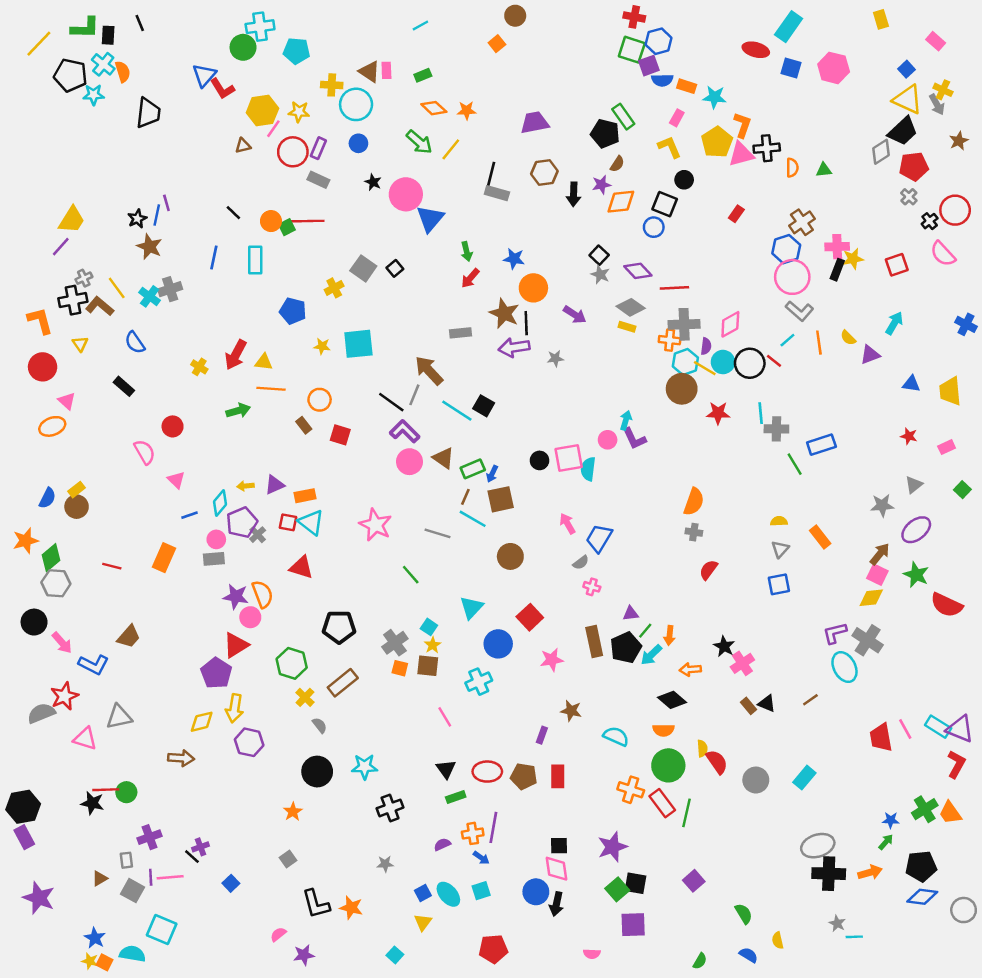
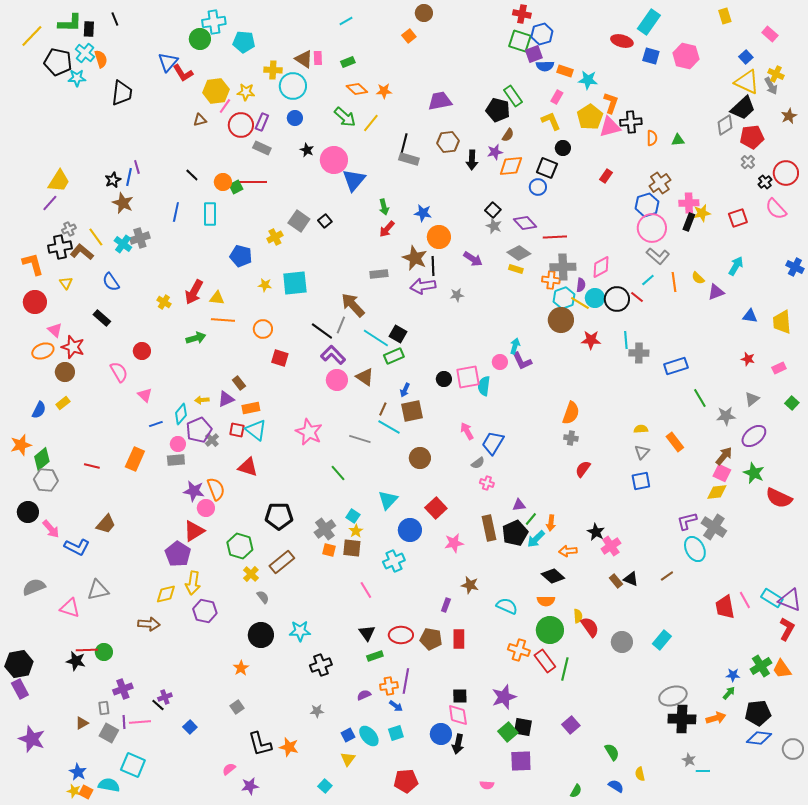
brown rectangle: (304, 425) -> (239, 383), moved
green line: (795, 464) -> (700, 398), moved
green rectangle: (473, 469) -> (394, 356), moved
brown circle: (77, 507) -> (65, 372), moved
red star: (64, 696) -> (73, 347), moved, turned -30

